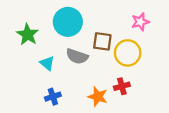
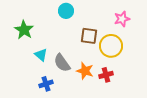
cyan circle: (68, 22) -> (66, 11), moved, size x0.6
gray semicircle: (77, 56) -> (62, 63), moved, turned 36
orange star: (98, 97) -> (85, 71), moved

